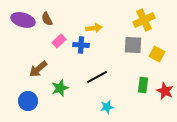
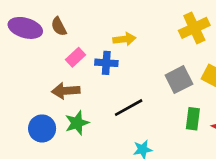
gray square: (133, 45) -> (179, 80), moved, turned -30
brown arrow: (38, 69) -> (66, 91), moved, turned 36
blue circle: (28, 101) -> (42, 128), moved

